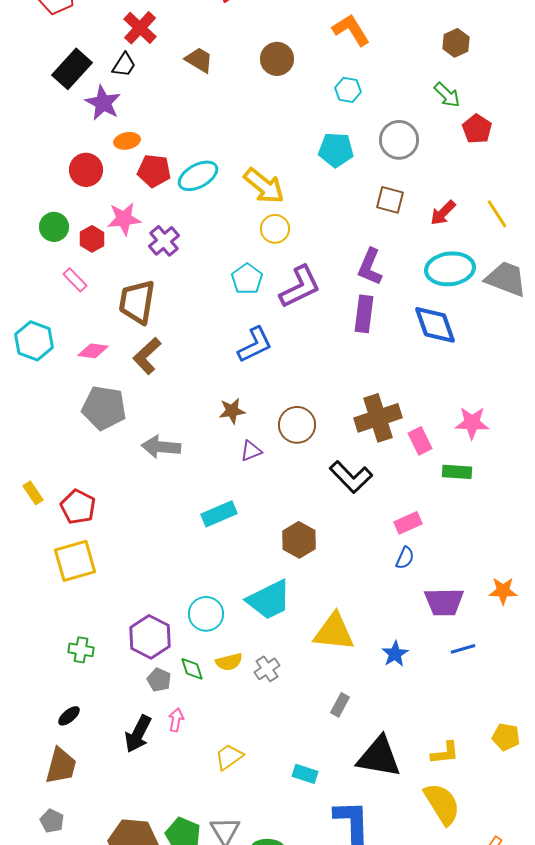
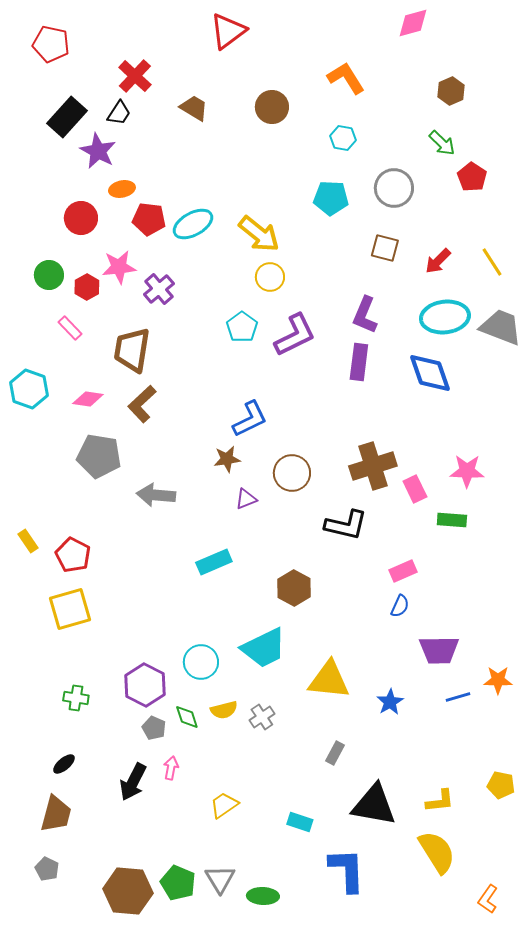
blue L-shape: (255, 345) -> (250, 419), moved
black L-shape: (351, 477) -> (346, 525), turned -33
orange star: (503, 591) -> (498, 680), moved

